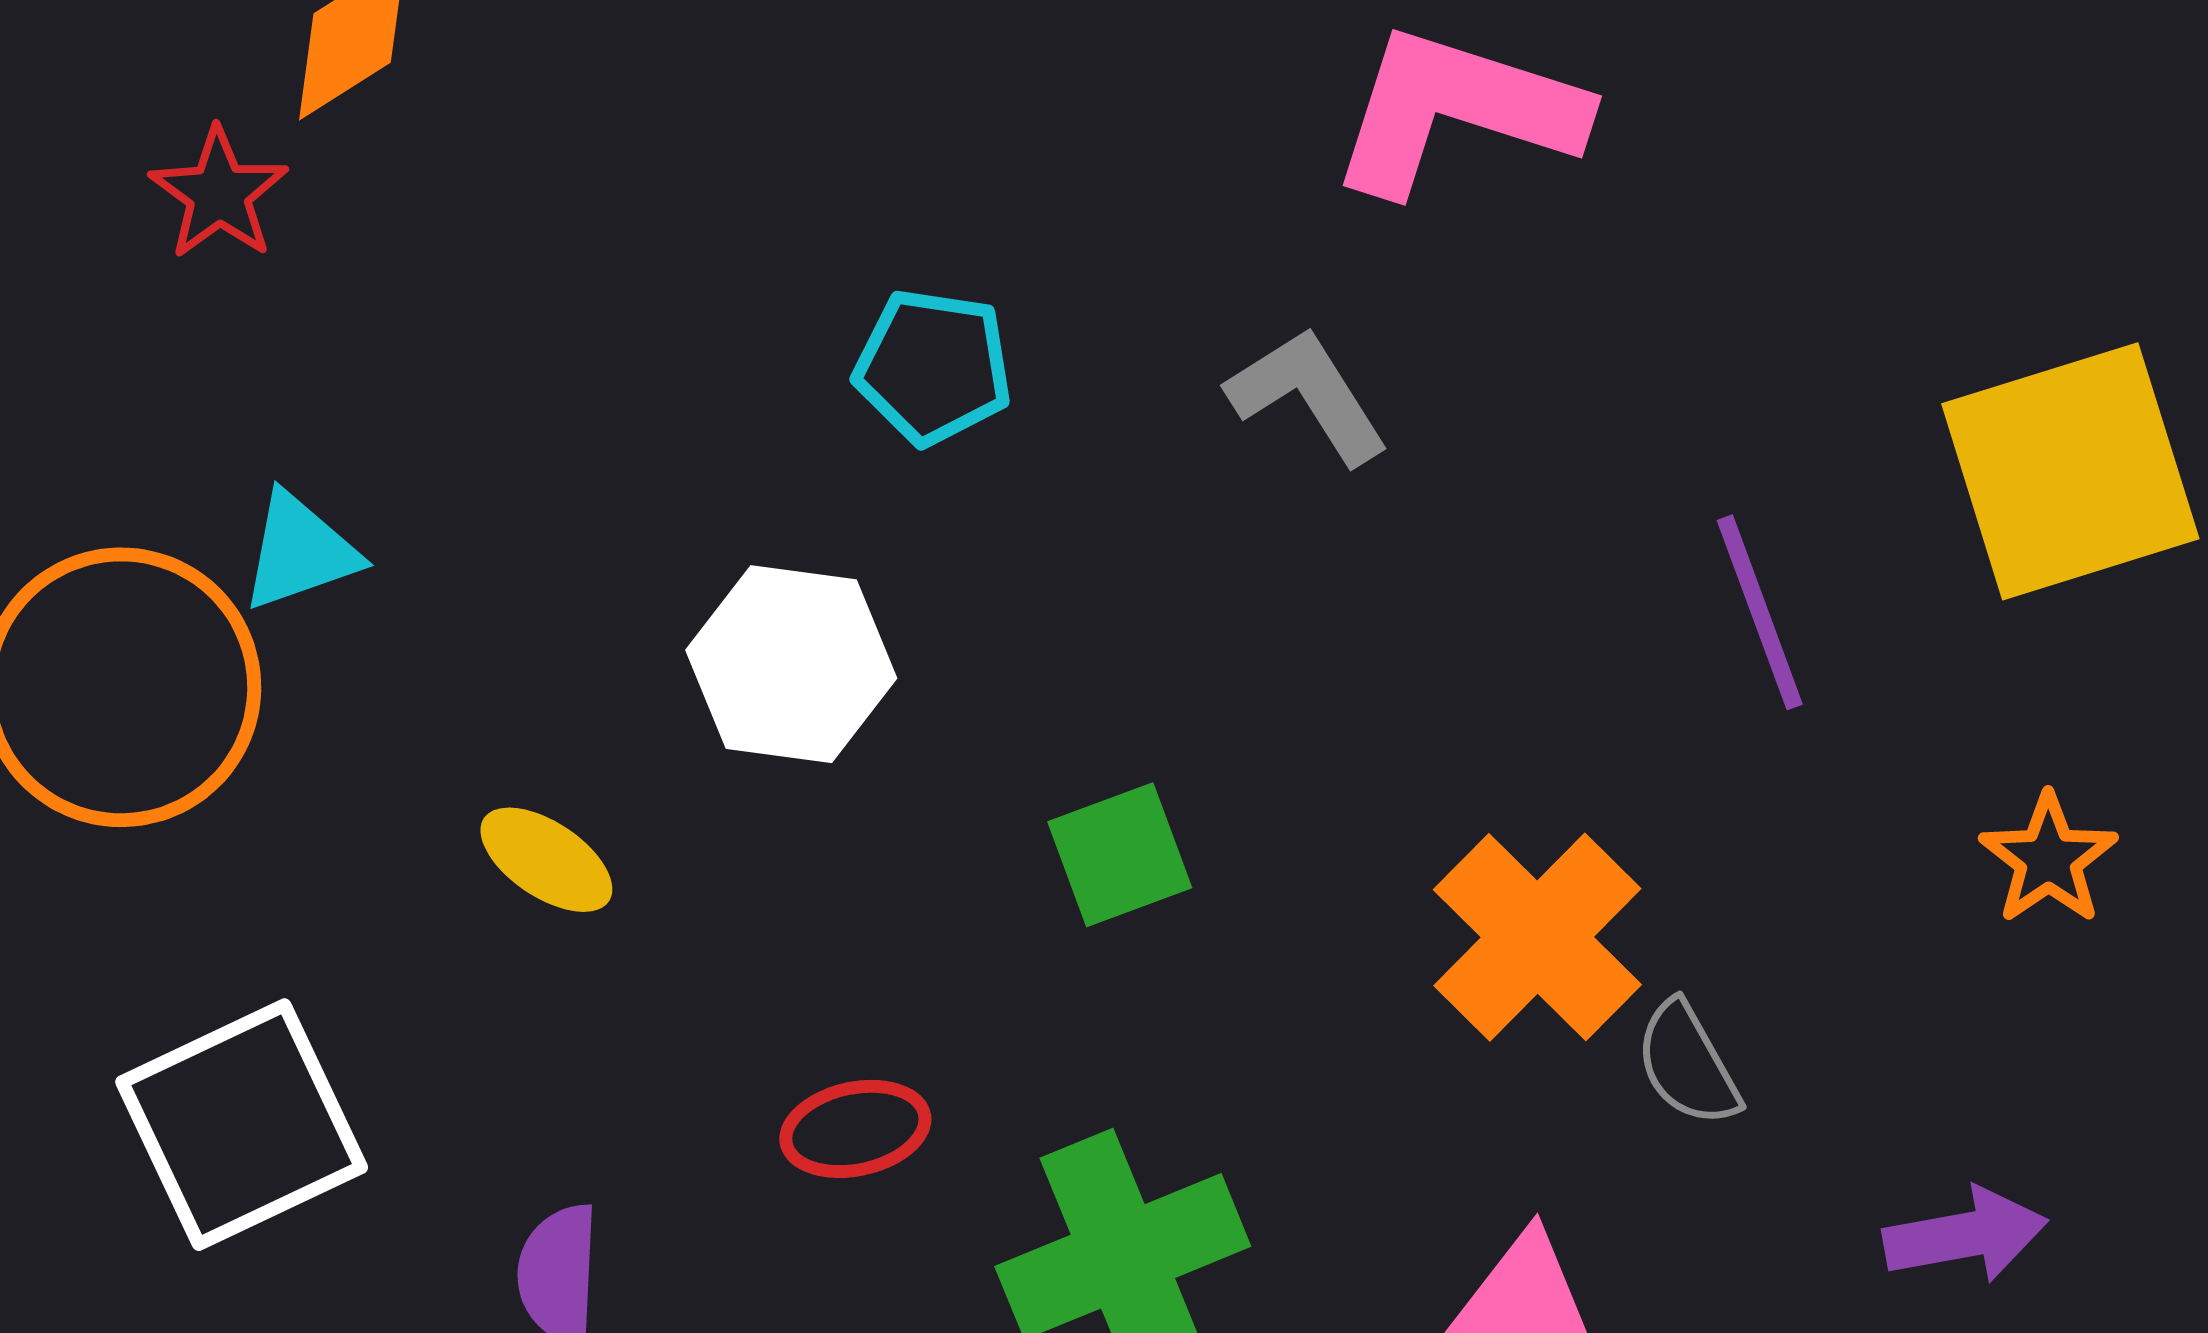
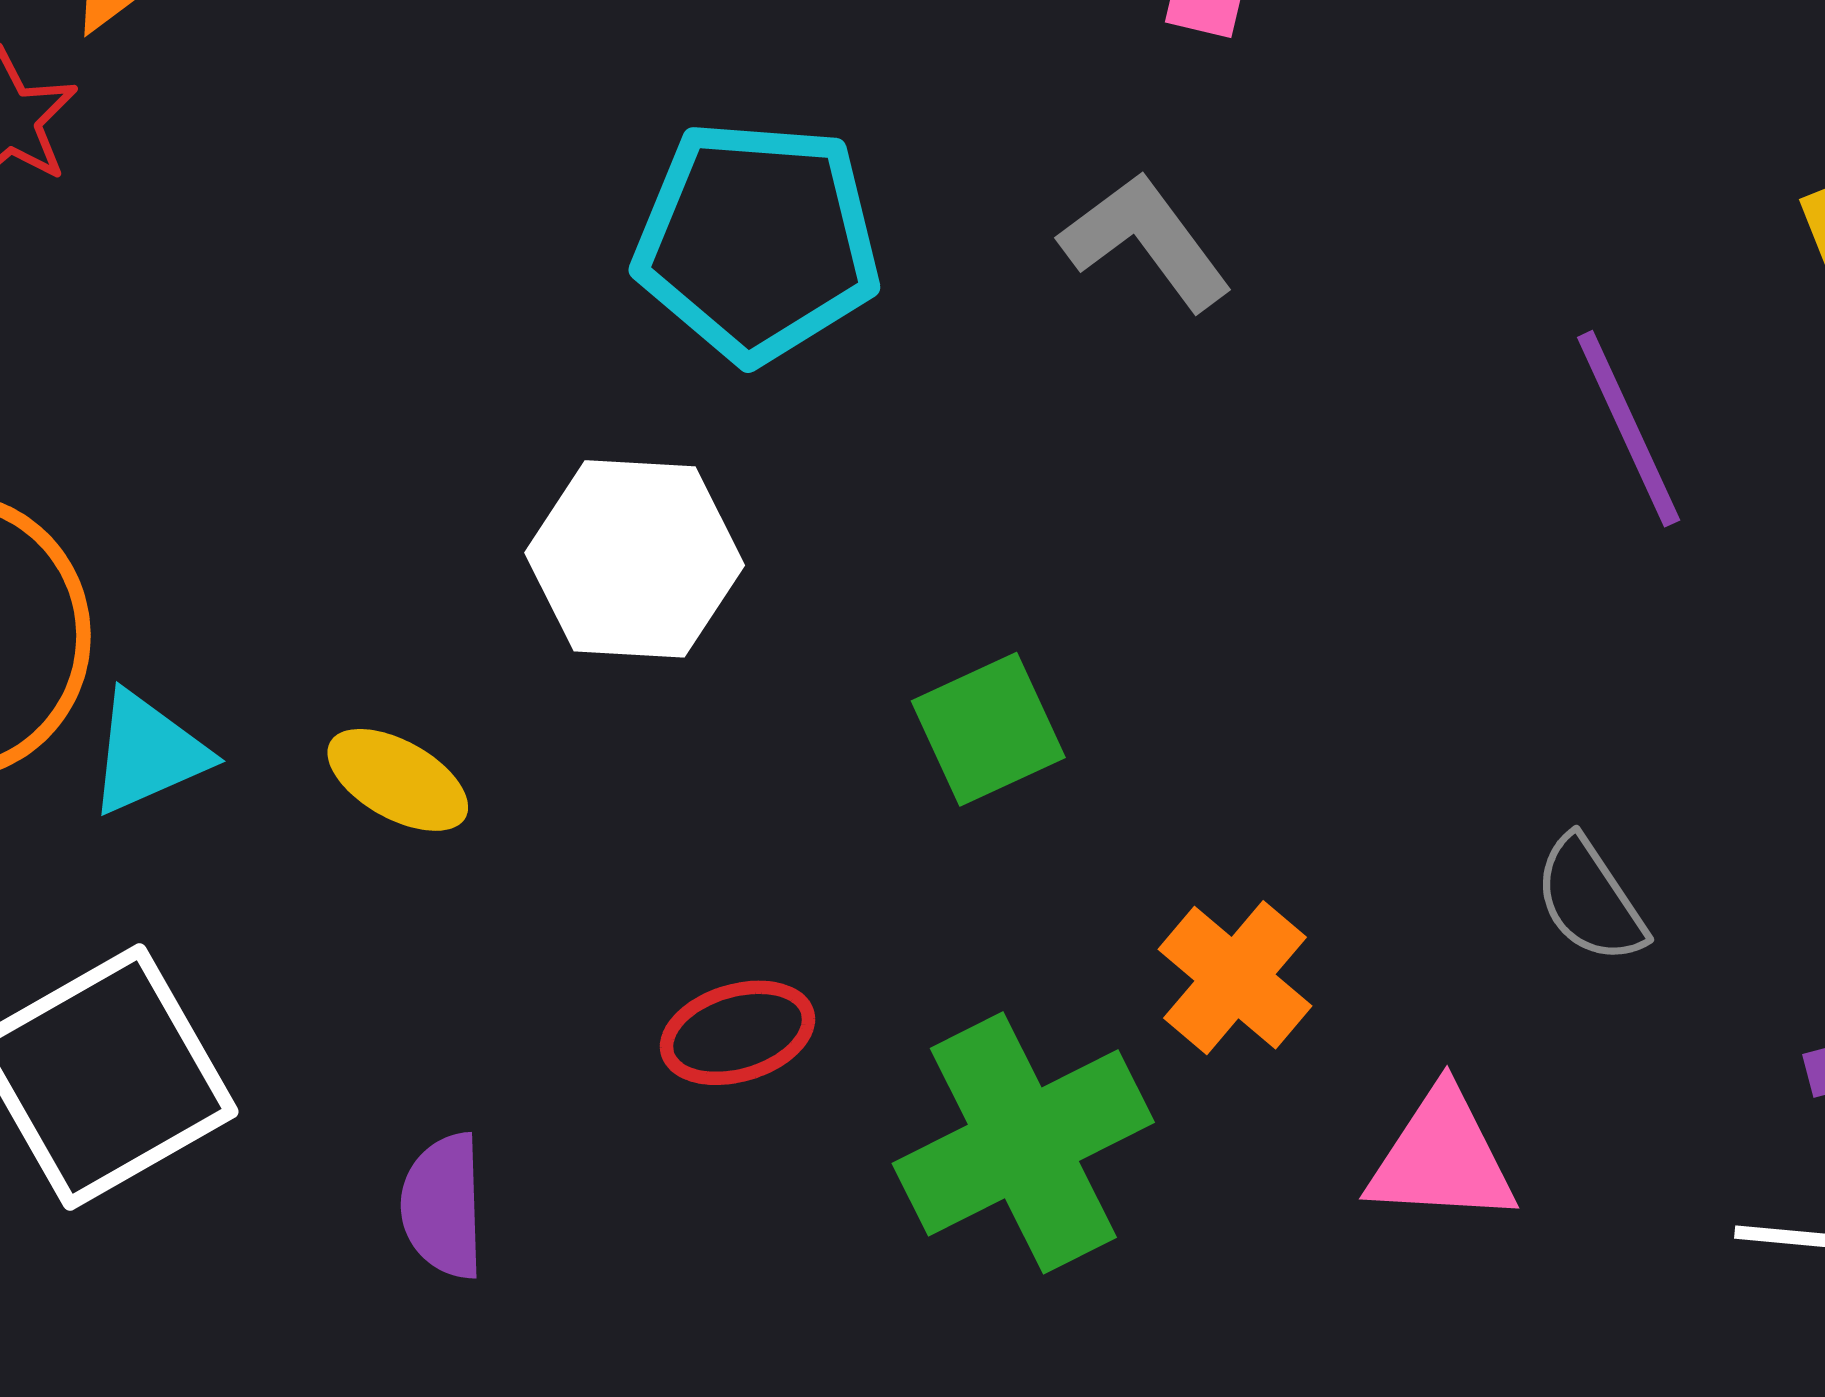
cyan pentagon: (933, 367) -> (757, 241), size x1.5
cyan triangle: (300, 551) -> (148, 753), moved
orange cross: (1537, 937) -> (1235, 978), moved, size x0.7

